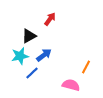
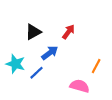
red arrow: (50, 19) -> (68, 32), moved
cyan star: (20, 56) -> (15, 64), moved, turned 30

